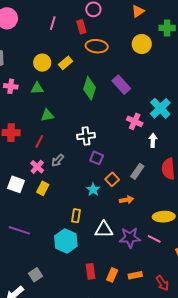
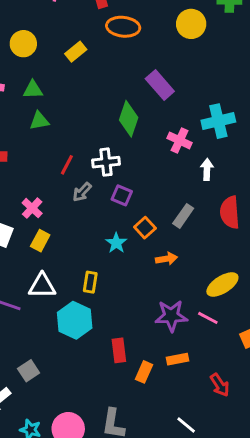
yellow circle: (42, 63) -> (23, 44), moved
green diamond: (89, 88) -> (129, 119), moved
cyan cross: (160, 108) -> (218, 121), turned 30
green triangle: (47, 115) -> (39, 121), moved
red line: (39, 141) -> (67, 165), moved
gray arrow: (58, 160) -> (82, 192), moved
yellow ellipse: (164, 217) -> (222, 284), turned -30
white triangle: (104, 230) -> (42, 286), moved
red rectangle: (91, 271) -> (119, 350), moved
orange rectangle: (135, 275) -> (177, 359), moved

